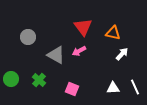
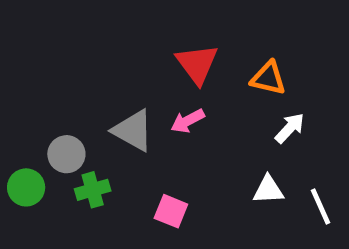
gray circle: (28, 37) -> (66, 154), moved
green cross: (39, 80) -> (93, 190), turned 32
white triangle: (113, 88) -> (268, 190), moved

